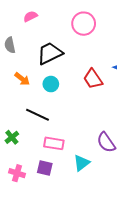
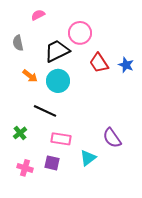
pink circle: (84, 24) -> (80, 33), moved
red trapezoid: (93, 79) -> (99, 63), moved
cyan circle: (51, 84) -> (58, 81), size x1.5

